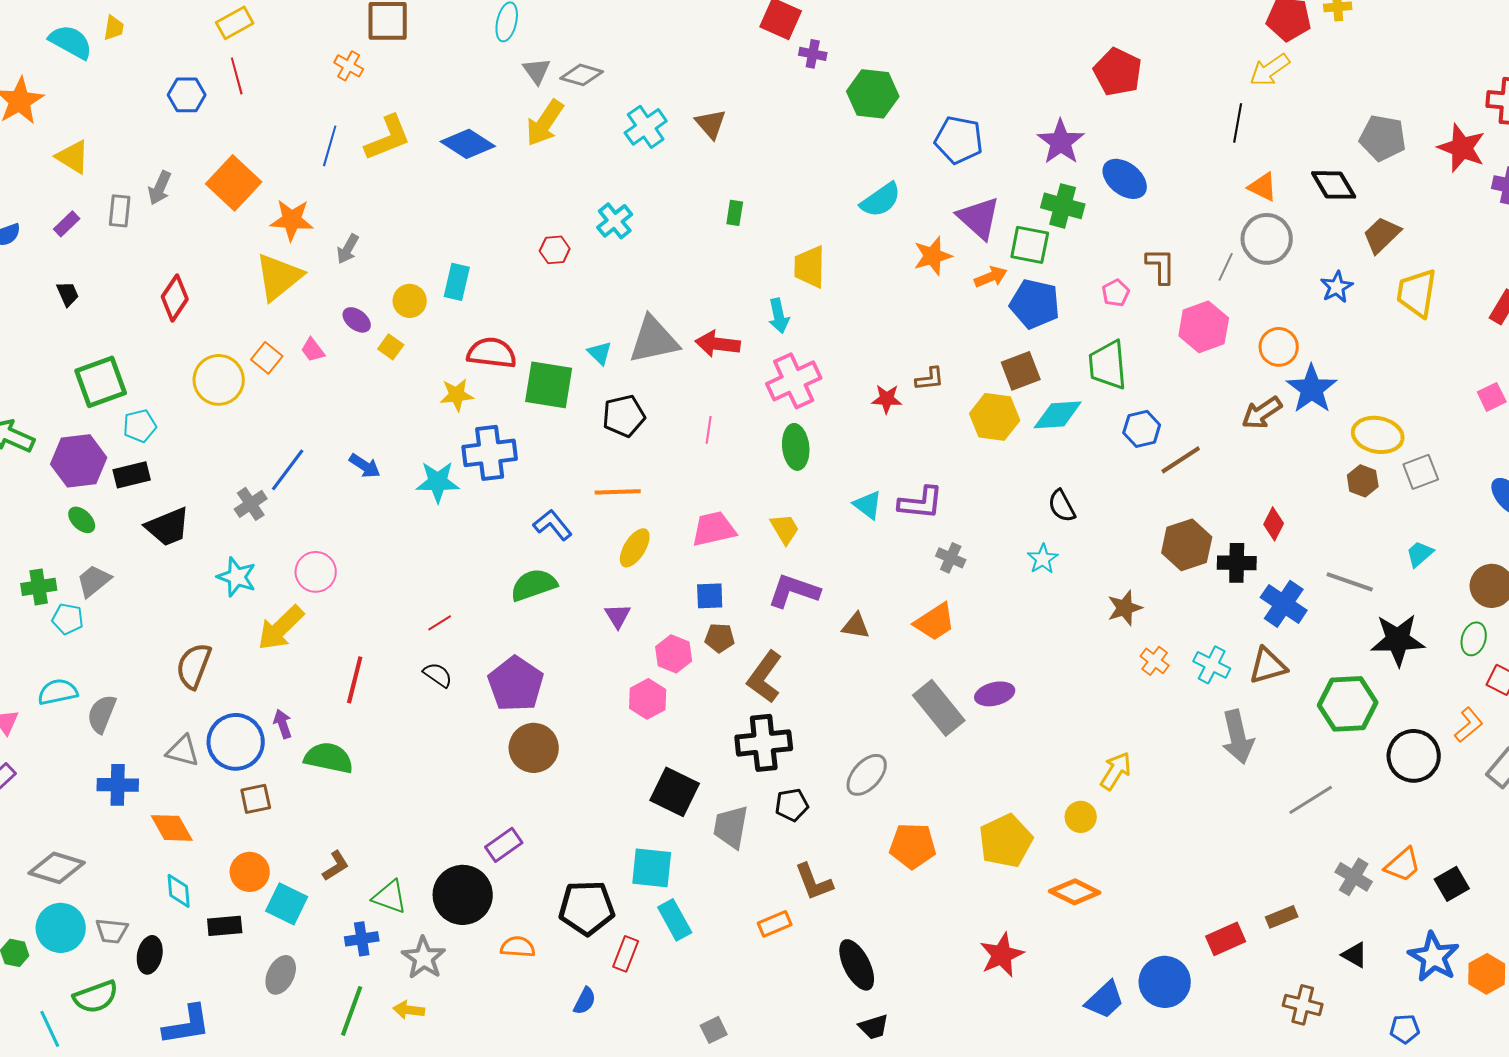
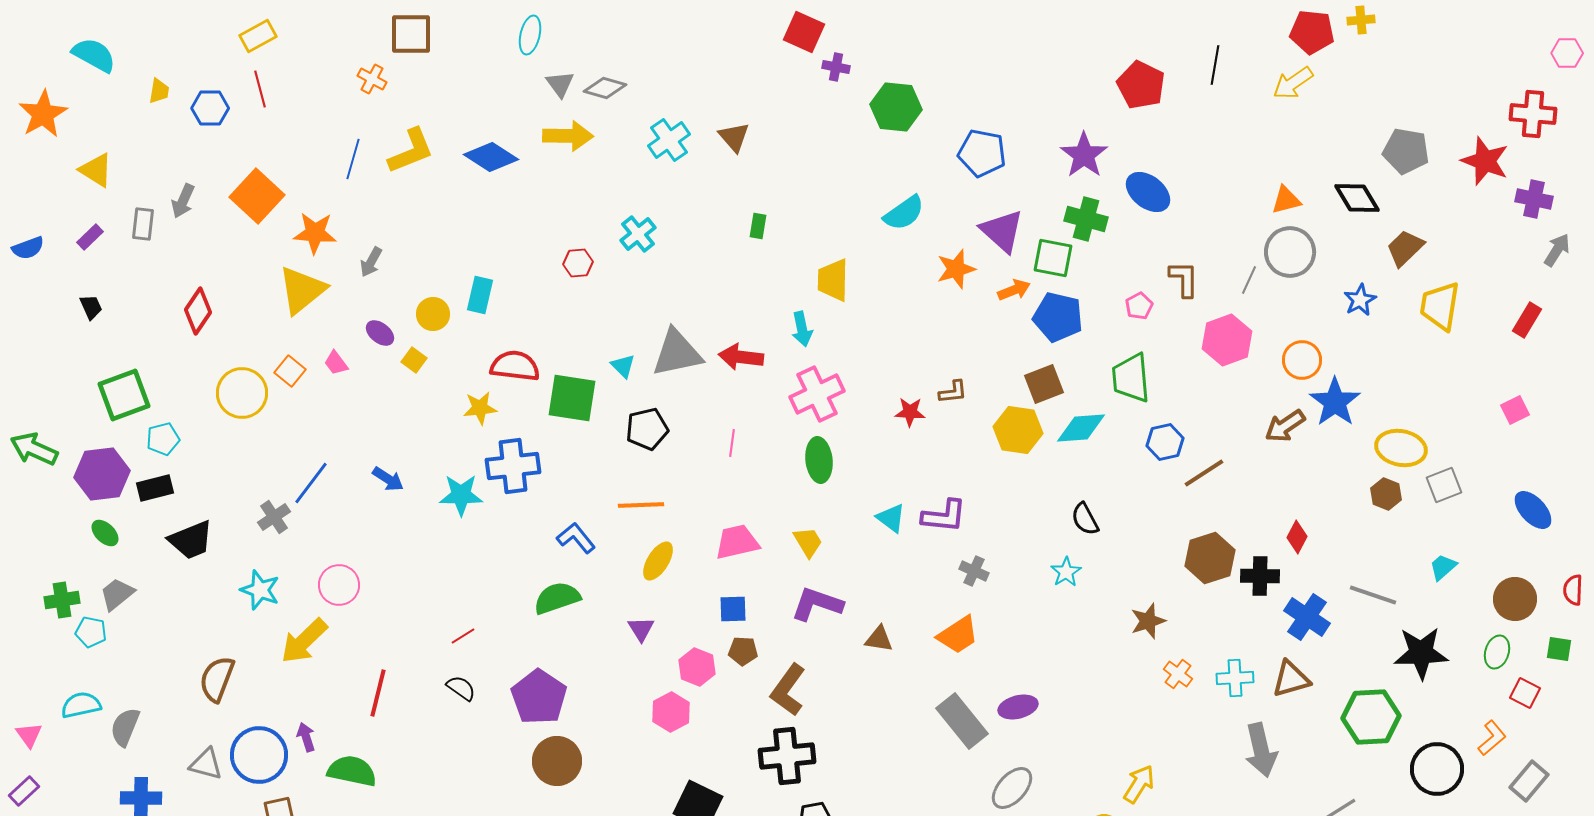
yellow trapezoid: (114, 28) -> (159, 91), moved
yellow arrow: (545, 123) -> (568, 136), turned -123
black line: (1238, 123) -> (1215, 65), moved
orange triangle: (1263, 187) -> (1286, 200), turned -40
cyan cross: (1212, 665) -> (1235, 678), turned -30
gray ellipse: (867, 775) -> (1012, 788), moved

